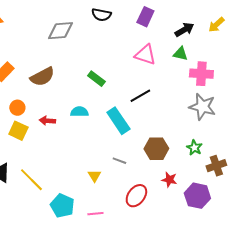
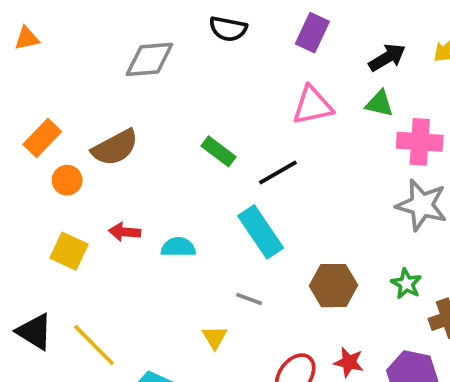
pink triangle: (145, 55) -> (312, 105), turned -30
black line: (140, 96) -> (278, 172), moved
orange circle: (17, 108) -> (67, 180), moved
cyan semicircle: (79, 112) -> (178, 247), moved
gray line: (119, 161) -> (249, 299), moved
red star: (169, 180) -> (349, 362), moved

